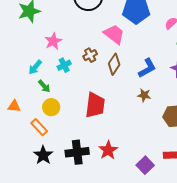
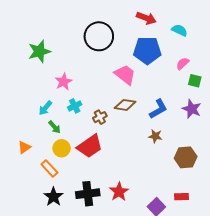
brown cross: (90, 55) -> (100, 117), moved
brown diamond: (114, 64) -> (125, 105), turned 65
red trapezoid: (95, 105) -> (90, 146), moved, turned 48
orange triangle: (14, 106) -> (24, 147), turned -40

